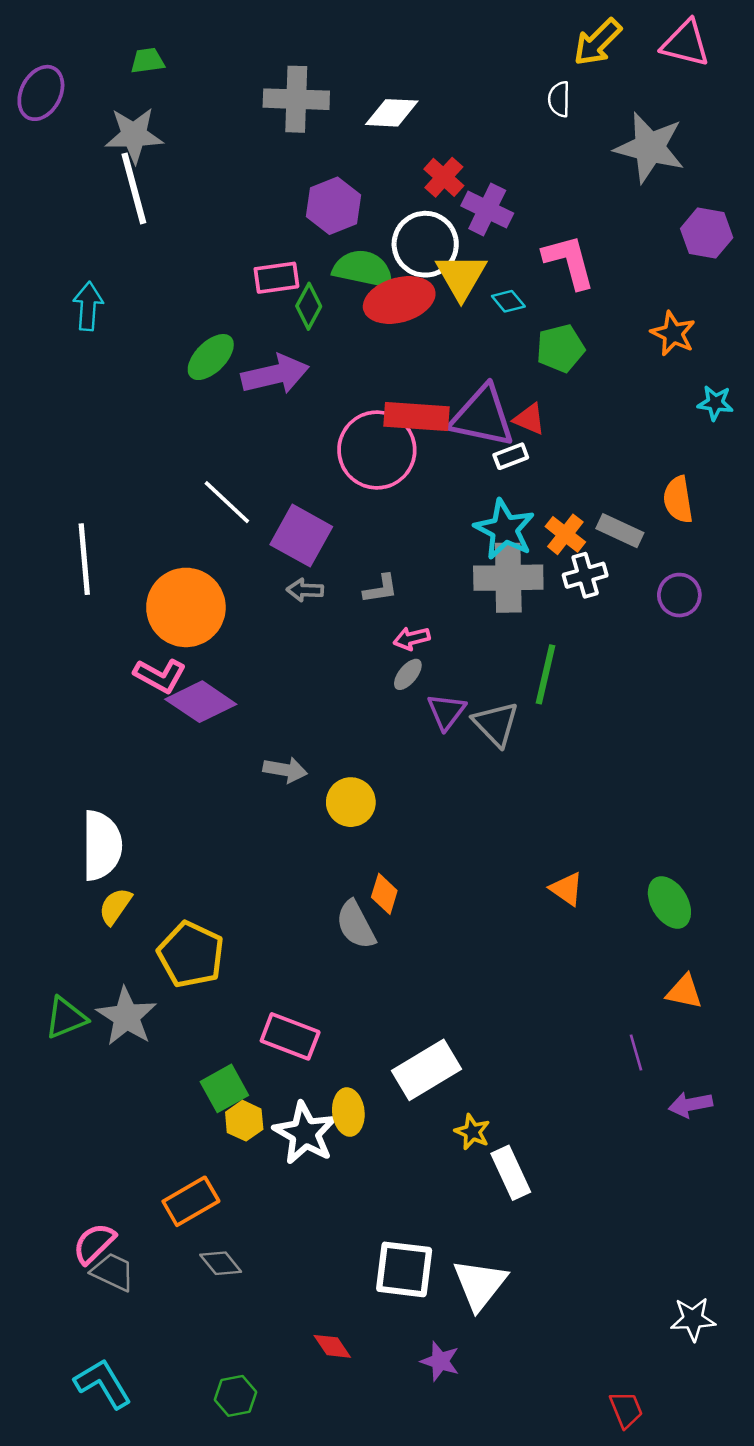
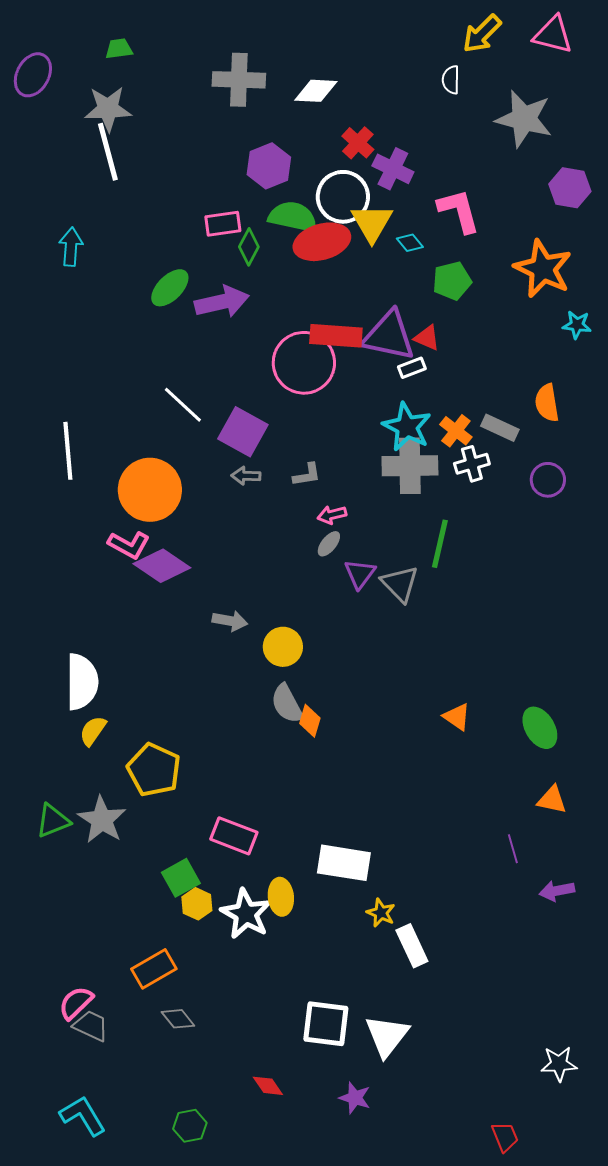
orange star: (673, 333) -> (543, 269), size x1.6
gray semicircle: (356, 925) -> (287, 704), moved
white rectangle: (426, 1070) -> (344, 863), turned 40

